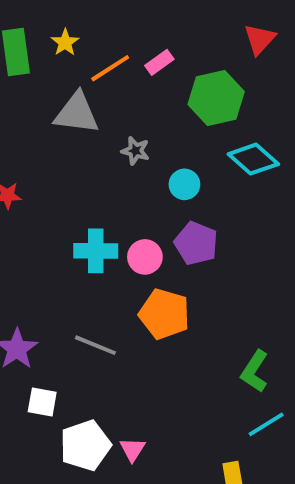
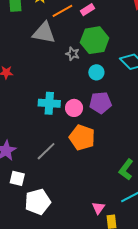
green hexagon: (216, 98) -> (95, 40), moved
purple pentagon: (196, 243) -> (100, 103), turned -30
gray line: (95, 345) -> (46, 151), turned -70
pink triangle: (132, 449) -> (98, 208), moved

